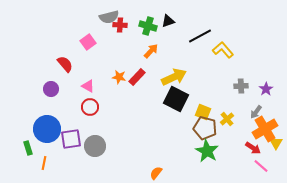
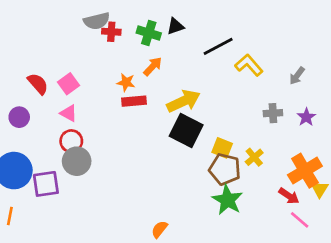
pink square: (88, 42) -> (69, 84), moved
orange star: (119, 77) -> (126, 82), moved
red rectangle: (137, 77) -> (134, 101), turned 42
gray arrow: (256, 112) -> (297, 76), moved
gray circle: (95, 146) -> (77, 161), moved

